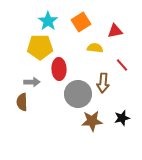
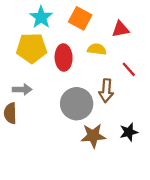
orange square: (81, 22) -> (80, 18), turned -30
red ellipse: (59, 69) -> (64, 57), moved

